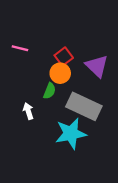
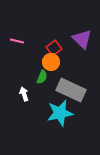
purple triangle: (97, 66) -> (82, 39), moved

